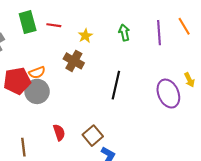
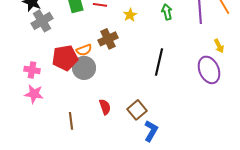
brown cross: (74, 61) -> (108, 39), moved, turned 36
yellow arrow: (189, 80) -> (219, 46), moved

